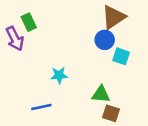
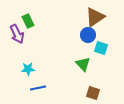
cyan star: (59, 75) -> (28, 69), moved
green triangle: (101, 94) -> (83, 64), moved, turned 42

